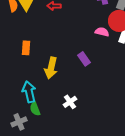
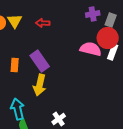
pink semicircle: (102, 32) -> (91, 49), size x1.5
purple rectangle: (84, 59) -> (40, 61), moved, size x1.5

